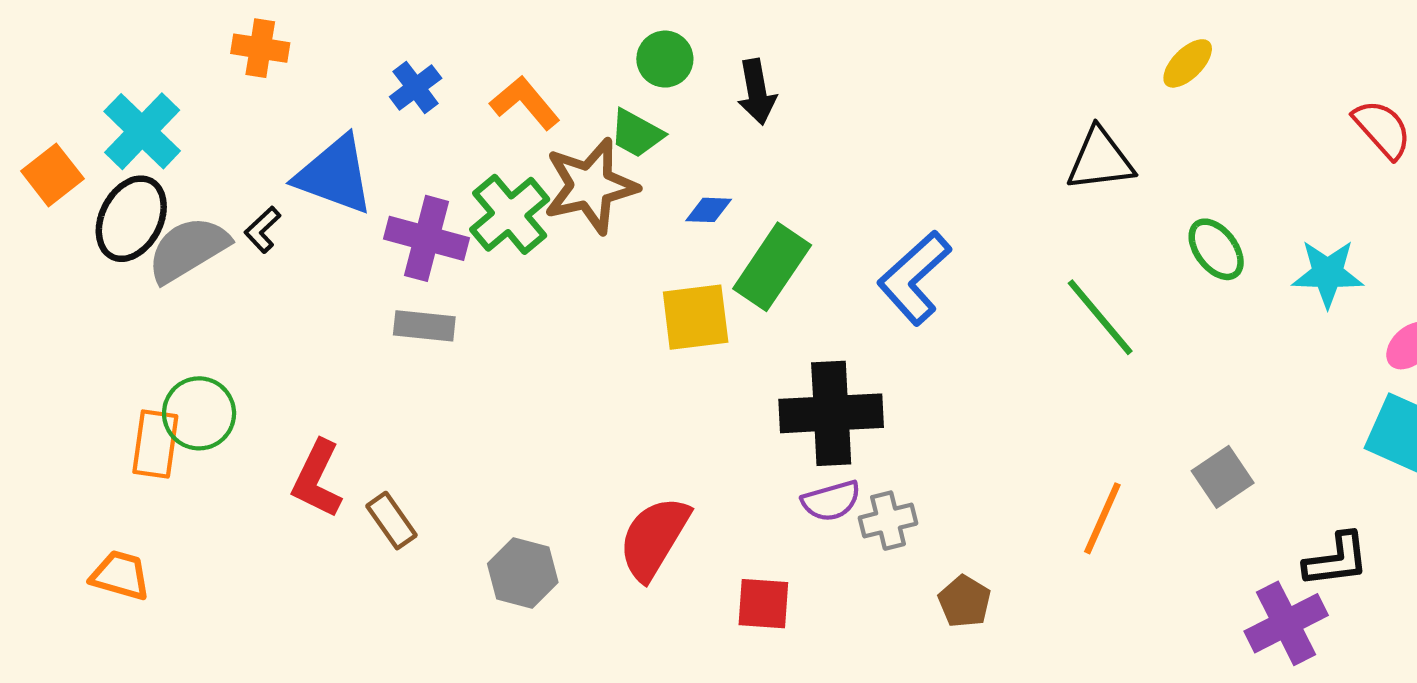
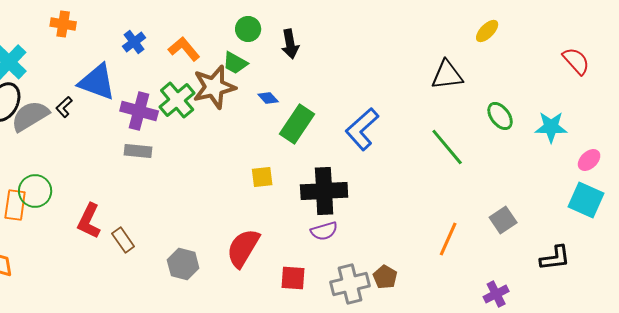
blue diamond: (709, 210) -> (268, 98), turned 45
yellow square: (696, 317) -> (262, 177), moved, size x0.7
gray cross: (888, 521) -> (350, 284), moved, size x1.5
purple cross: (1286, 623) -> (496, 294), moved, size x0.7

